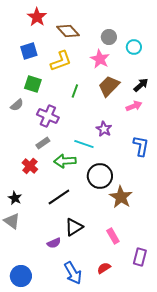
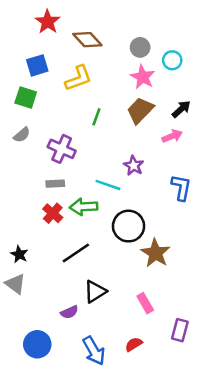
pink star: (100, 59) -> (143, 77), moved
green square: (33, 84) -> (26, 98), moved
gray rectangle: (43, 143) -> (55, 184), turned 32
red cross: (30, 166) -> (53, 213), moved
blue circle: (21, 276) -> (37, 344), moved

